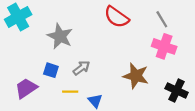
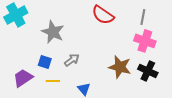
gray line: (162, 19) -> (143, 17), turned 42
black cross: (177, 91) -> (148, 71), moved
yellow line: (70, 92) -> (53, 81), moved

